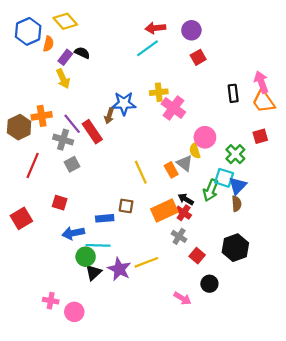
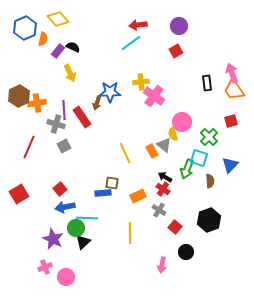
purple circle: (191, 30) -> (179, 26), moved
yellow arrow: (63, 79) -> (70, 73), moved
purple line: (72, 124) -> (64, 110), turned 36
brown hexagon: (19, 127) -> (19, 96), moved
blue triangle: (238, 186) -> (230, 165), moved
red square: (60, 203) -> (60, 189), moved, turned 32
orange rectangle: (164, 210) -> (138, 196), moved, size x0.7
blue rectangle: (105, 218) -> (103, 193), moved
yellow line: (146, 262) -> (130, 233), turned -70
purple star: (119, 269) -> (53, 239), moved
pink arrow: (182, 298) -> (162, 265), turned 70
pink cross: (51, 301) -> (45, 267), turned -32

